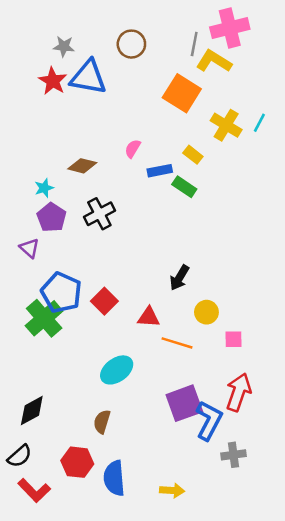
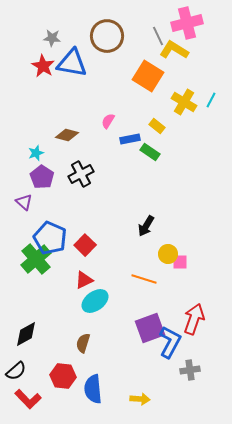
brown circle: (131, 44) -> (107, 36), size x1.4
gray line: (194, 44) -> (158, 36), turned -36
red triangle: (149, 317) -> (84, 280), moved, turned -30
pink square: (234, 339) -> (180, 262), moved

